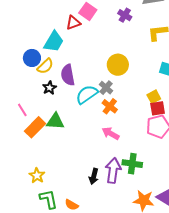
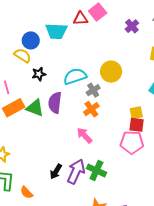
cyan trapezoid: (54, 42) -> (56, 31), turned 45
yellow semicircle: (45, 66) -> (22, 55), moved, turned -120
purple semicircle: (68, 75) -> (55, 103), moved
cyan semicircle: (87, 94) -> (75, 76), moved

